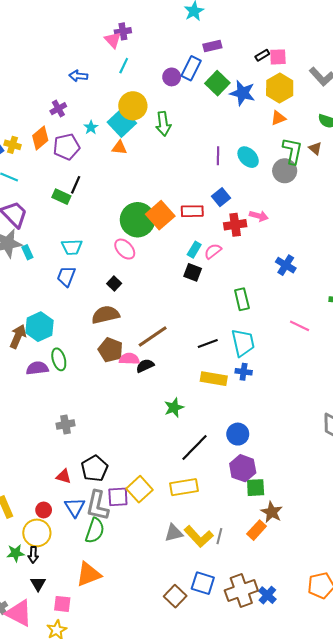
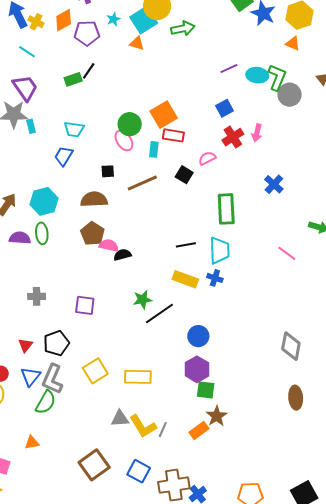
orange triangle: (278, 118) -> (293, 43), turned 35
green arrow: (163, 124) -> (183, 29), turned -105
green L-shape: (292, 151) -> (277, 77), moved
purple line: (218, 156) -> (229, 69), turned 54
cyan ellipse: (248, 157) -> (257, 75), turned -50
green rectangle: (61, 197) -> (73, 79), turned -54
red rectangle: (192, 211) -> (173, 135), moved
pink arrow: (259, 216) -> (257, 133), turned 78
green circle: (138, 220) -> (130, 124), moved, size x0.7
red cross: (235, 225) -> (233, 137), turned -35
cyan rectangle: (194, 250) -> (154, 149), moved, turned -35
black square: (114, 283) -> (108, 171), turned 32
green rectangle: (242, 299) -> (226, 209), size x1.4
pink line: (300, 326) -> (287, 253), moved
cyan hexagon: (39, 327) -> (44, 201), moved
brown line: (153, 337) -> (142, 183), moved
black line: (195, 447) -> (159, 313), moved
red triangle: (64, 476) -> (26, 345), turned 42
purple square: (118, 497) -> (85, 305), moved
orange triangle: (89, 574) -> (32, 443), size x0.6
brown square: (175, 596) -> (94, 465), moved, size x1.4

